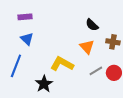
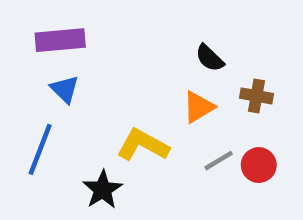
purple rectangle: (25, 17) -> (60, 40), size x1.5
orange triangle: (87, 47) -> (198, 107), turned 42

